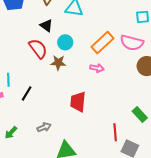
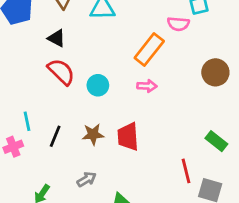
black triangle: (46, 26) -> (57, 38), moved
cyan circle: (65, 42) -> (98, 85), moved
pink semicircle: (132, 43) -> (178, 24), moved, size x0.7
brown star: (58, 63) -> (93, 134), moved

